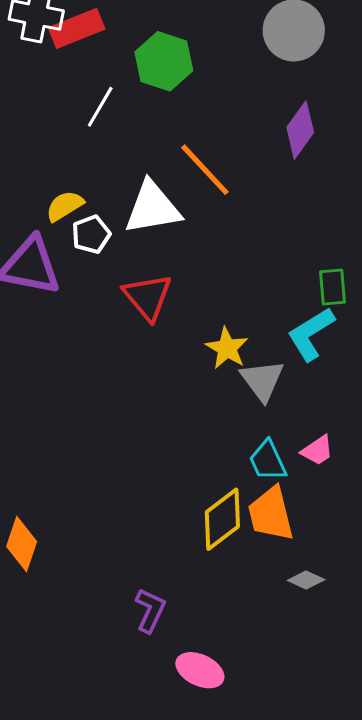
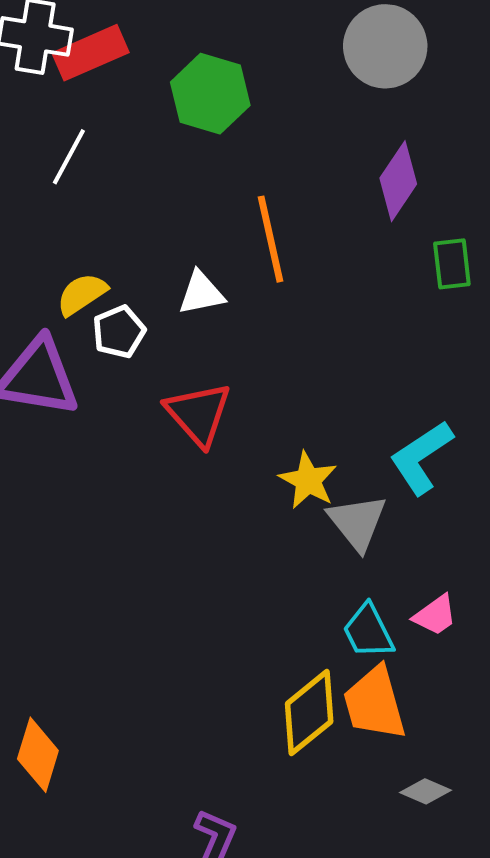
white line: (100, 107) -> (69, 157), moved
orange line: (205, 170) -> (271, 239), turned 32
white triangle: (153, 208) -> (201, 293), size x0.6
green rectangle: (333, 287) -> (452, 264), moved

